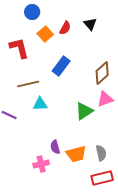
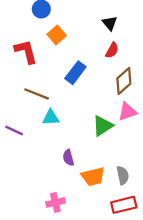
red semicircle: (65, 28) -> (112, 50), moved
brown line: (28, 84) -> (37, 94), turned 35
purple semicircle: (55, 147) -> (68, 158), moved
pink cross: (41, 164) -> (55, 202), moved

